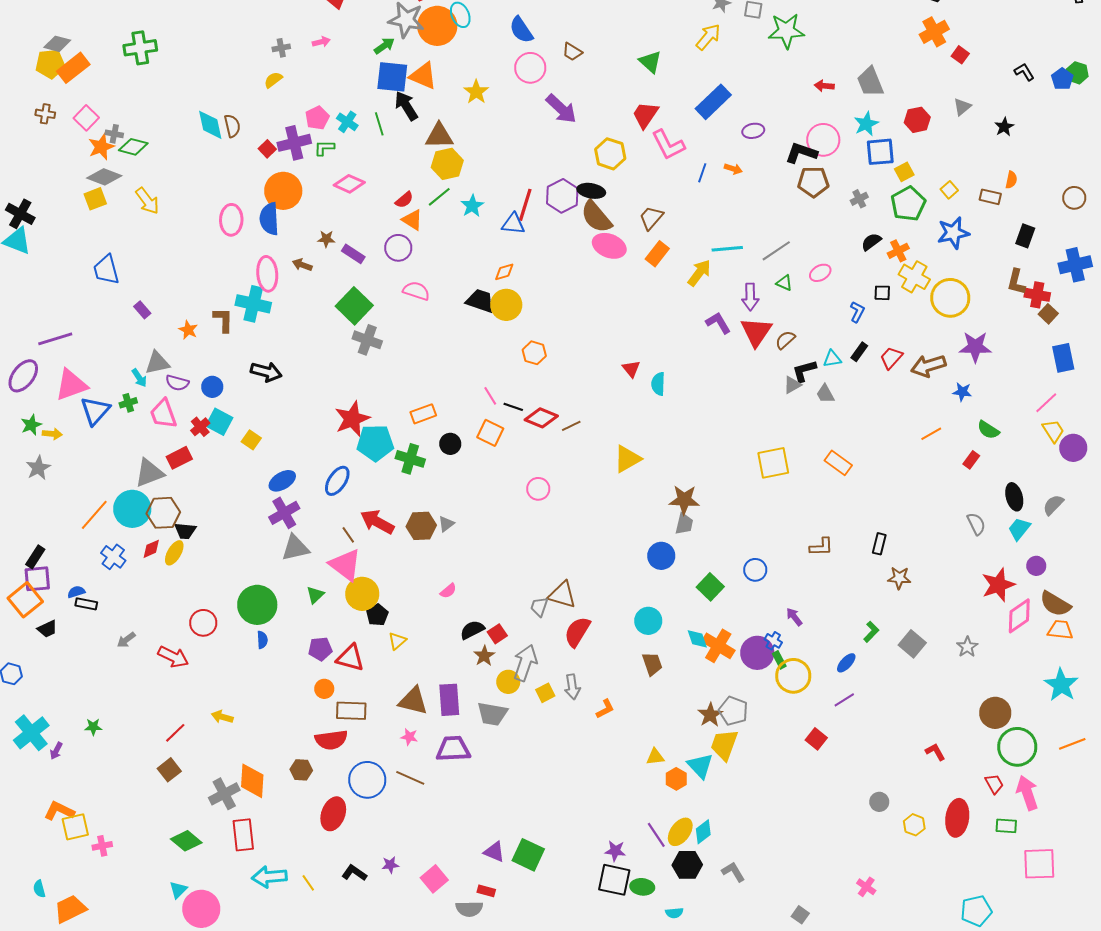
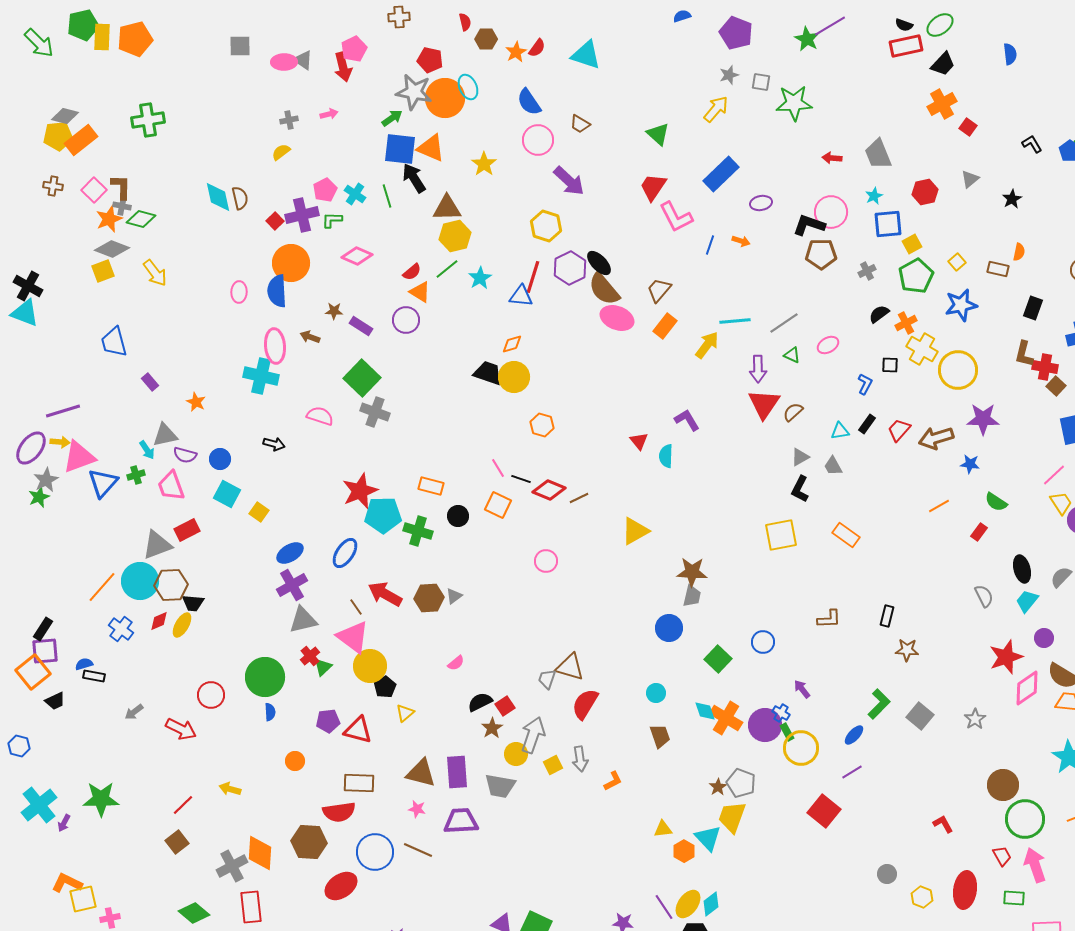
cyan star: (866, 124) -> (874, 196), size x0.7
yellow hexagon: (610, 154) -> (546, 226), moved
black ellipse: (591, 191) -> (599, 263), turned 36
pink ellipse: (231, 220) -> (239, 292), size x0.7
pink semicircle: (416, 291) -> (320, 416), moved
brown L-shape: (223, 320) -> (121, 187), moved
purple L-shape: (718, 323) -> (687, 420), moved
black L-shape: (804, 371) -> (800, 489), moved, turned -48
black arrow: (266, 372) -> (274, 444), size x0.7
orange rectangle: (423, 414) -> (431, 486), turned 35
red cross: (200, 427) -> (310, 656), moved
yellow arrow: (52, 434) -> (60, 442), moved
gray star: (38, 468) -> (46, 480), moved
cyan circle: (648, 621) -> (656, 693), size x0.7
green L-shape: (871, 632) -> (879, 704), size x1.4
orange circle: (324, 689) -> (295, 761), moved
brown star: (710, 715) -> (718, 787), size x0.7
green star: (93, 727) -> (101, 799), size x2.0
red square: (816, 739) -> (824, 811), size x1.5
brown hexagon: (301, 770) -> (309, 842), size x1.6
red ellipse: (333, 814) -> (341, 886), turned 36

